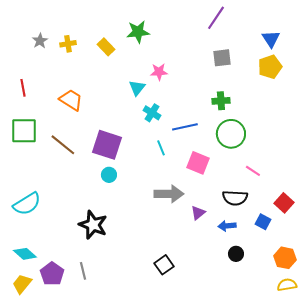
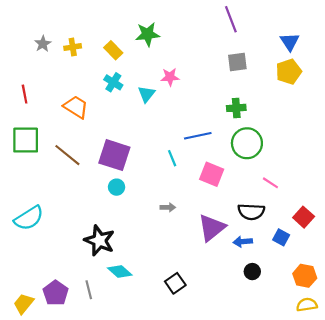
purple line: (216, 18) -> (231, 19), turned -55
cyan cross: (152, 113) -> (113, 82), moved
gray arrow: (169, 194) -> (168, 207), moved, size x0.5
purple triangle: (198, 213) -> (212, 228), size x1.8
cyan diamond: (25, 254) -> (120, 272), moved

